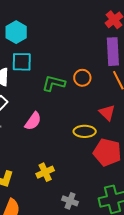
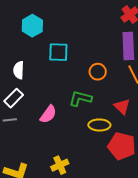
cyan square: (22, 62) -> (58, 52), moved
green L-shape: (54, 83) -> (80, 98), moved

